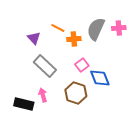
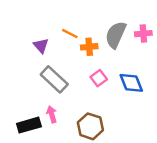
blue diamond: (100, 78) -> (131, 83), moved
brown hexagon: (76, 93) -> (90, 126), moved
black rectangle: (24, 104) -> (29, 125), turned -30

